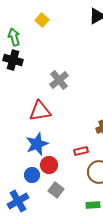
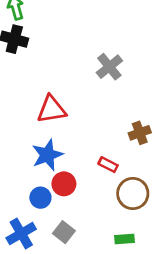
gray cross: (59, 80) -> (109, 67), moved
red rectangle: (81, 151) -> (108, 165), turned 40
gray square: (56, 190) -> (64, 232), moved

